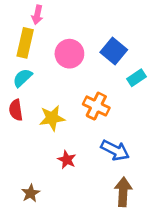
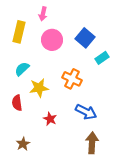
pink arrow: (37, 15) -> (43, 14), moved
cyan semicircle: (23, 78) -> (22, 69), moved
red semicircle: (16, 110) -> (17, 103), moved

